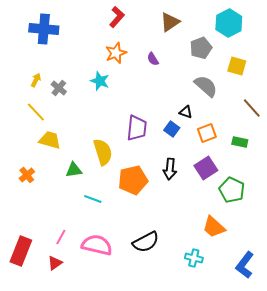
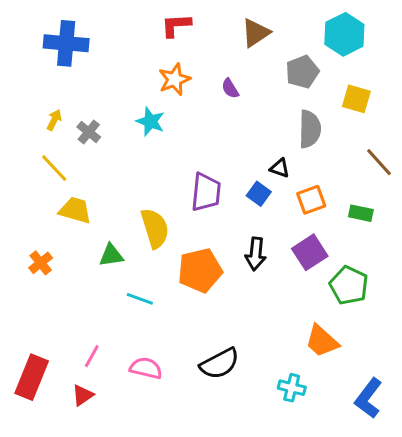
red L-shape: (117, 17) -> (176, 25), turned -135
gray semicircle: (206, 86) -> (310, 129), turned 50
pink semicircle: (97, 245) -> (146, 368), size x0.7

